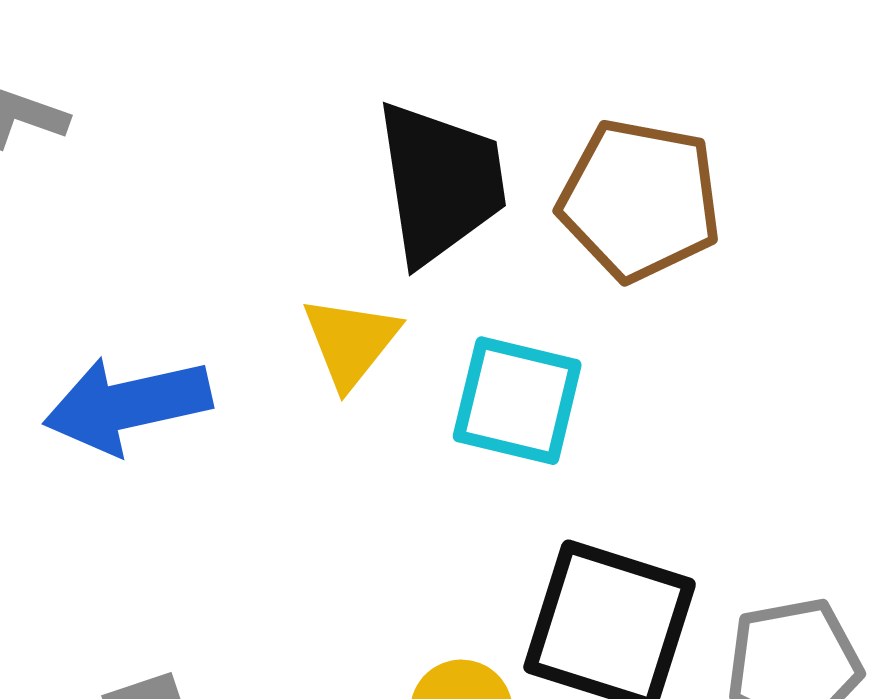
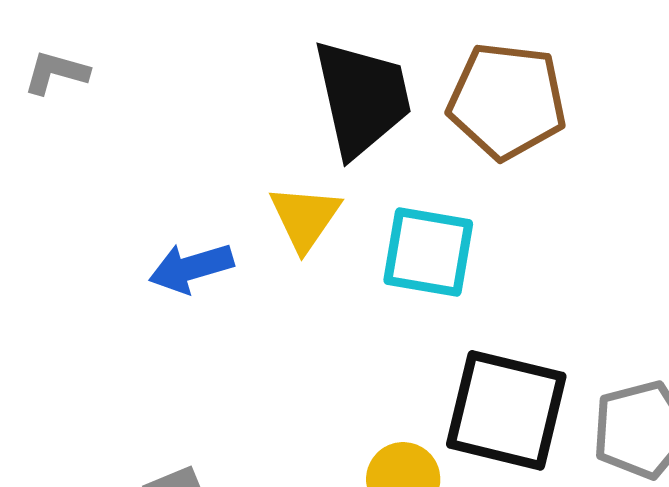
blue arrow: (127, 405) -> (191, 268), moved, size x0.7

